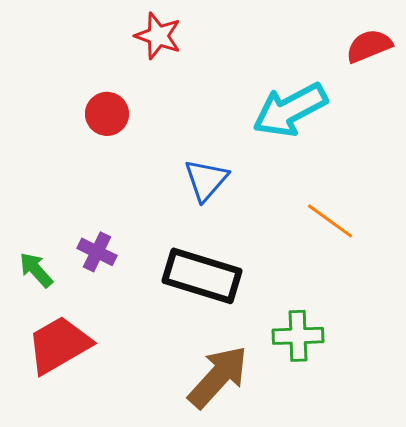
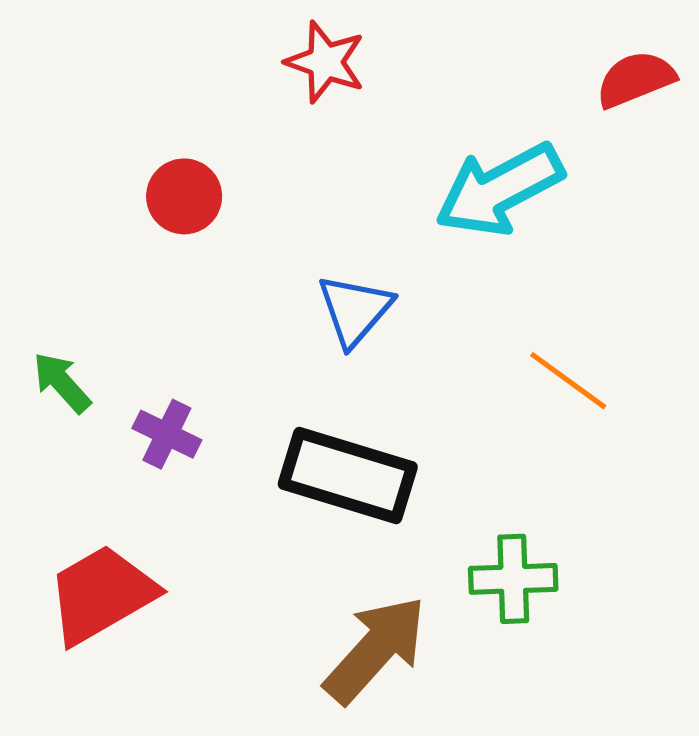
red star: (158, 36) -> (325, 62), moved
green arrow: (36, 270) -> (62, 382), moved

